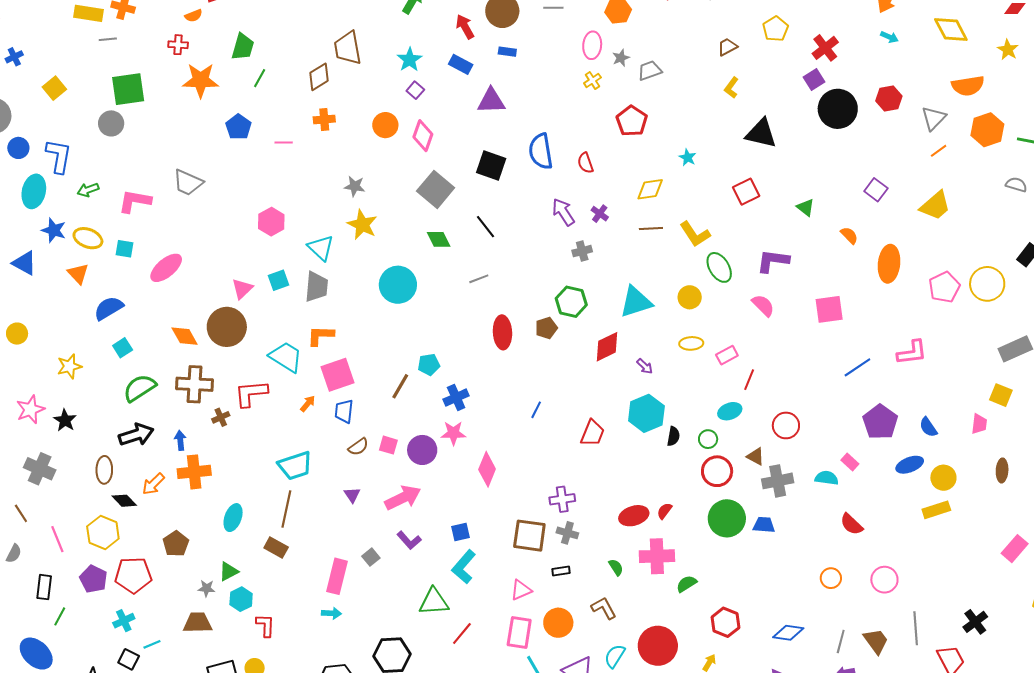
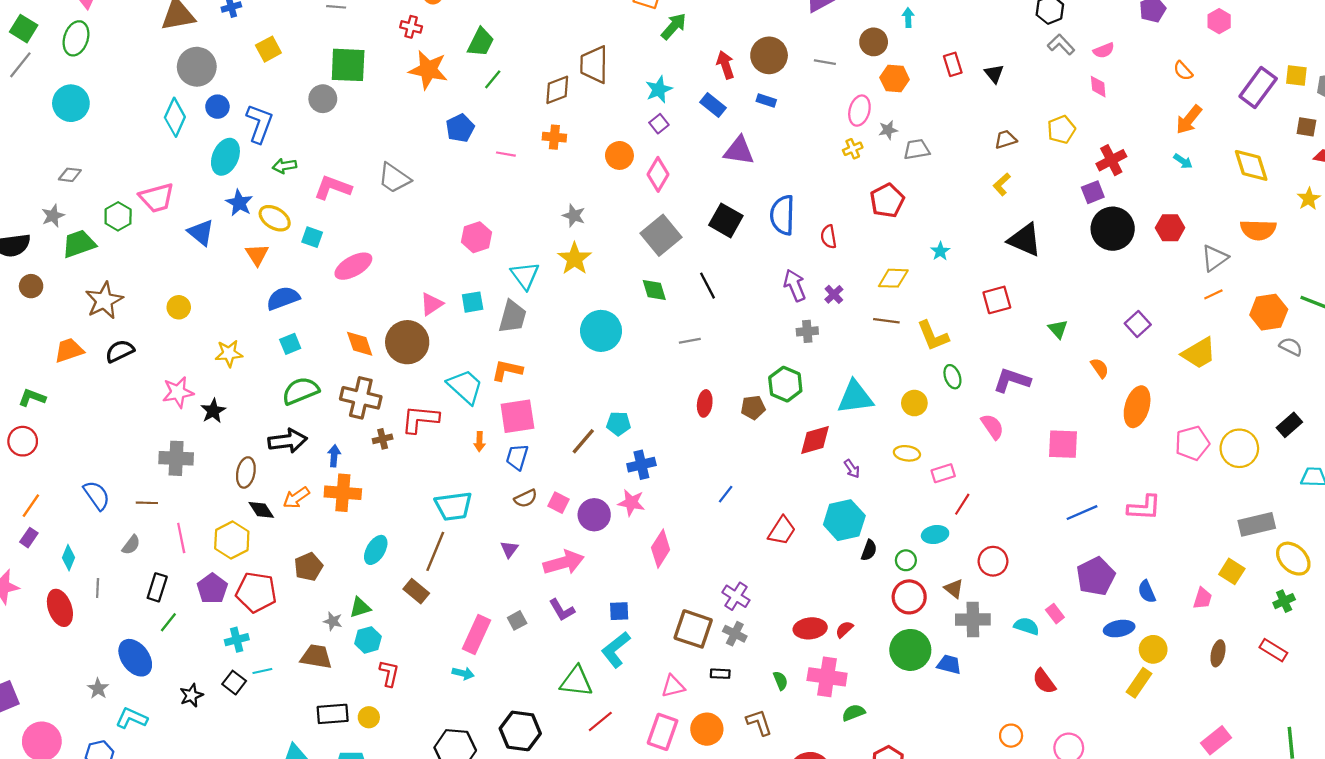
orange hexagon: (987, 130) -> (1269, 312), moved
green ellipse: (719, 267) -> (952, 377), size x0.7
red ellipse: (502, 332) -> (705, 403), size x0.7
orange arrow: (308, 404) -> (479, 442), turned 132
gray cross: (40, 469) -> (176, 458), turned -32
purple cross: (562, 499) -> (736, 596), turned 30
yellow rectangle: (936, 510) -> (1139, 683), turned -48
brown line: (21, 513) -> (147, 503), turned -66

